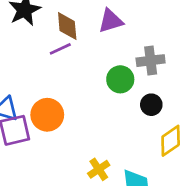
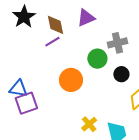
orange circle: (47, 115) -> (71, 80), moved

